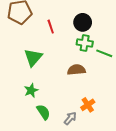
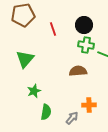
green triangle: (33, 57) -> (25, 59), moved
orange cross: (88, 105) -> (89, 105), turned 32
green semicircle: (43, 112) -> (46, 112), turned 42

